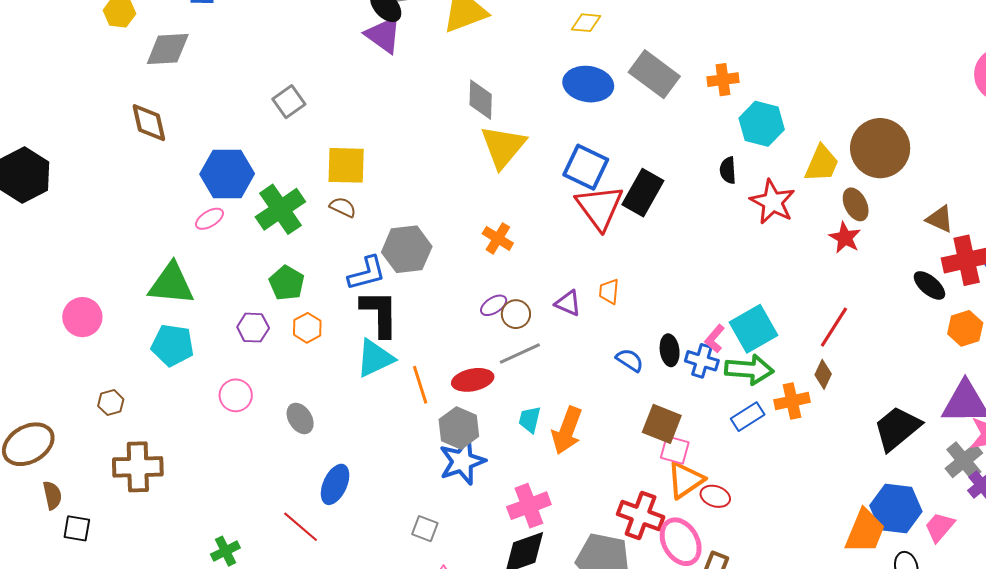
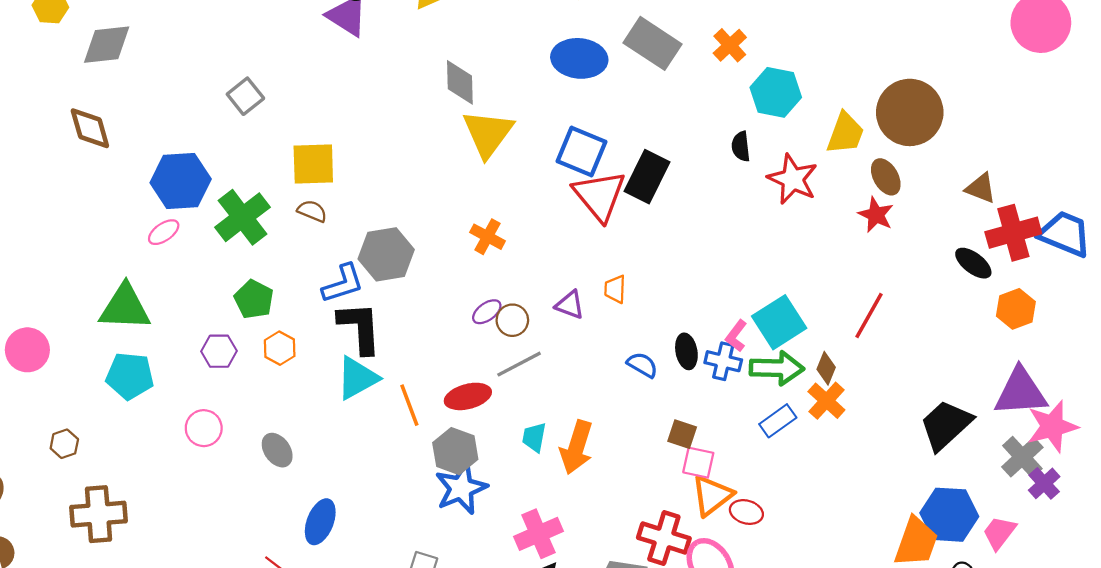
orange cross: (723, 80) -> (730, 45), turned -32
brown diamond: (823, 374) -> (826, 368), moved
orange cross: (792, 401) -> (826, 401), turned -32
brown square: (662, 424) -> (682, 434), size x0.7

